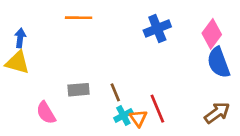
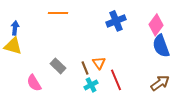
gray rectangle: (79, 90) -> (58, 66), turned 49
orange triangle: (138, 118) -> (99, 63), moved

